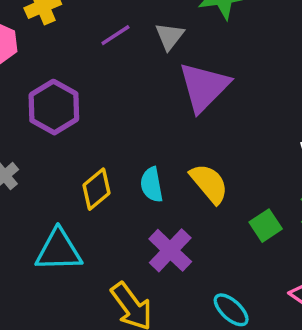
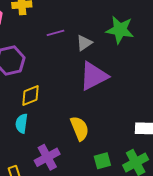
cyan semicircle: (152, 185) -> (22, 123), moved
yellow diamond: (96, 189) -> (30, 96), moved

